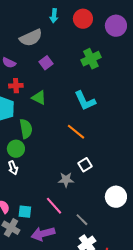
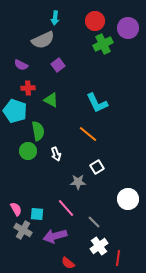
cyan arrow: (54, 16) -> (55, 18), moved
green cross: (91, 59) -> (103, 44), moved
white arrow: (13, 168) -> (56, 154), moved

